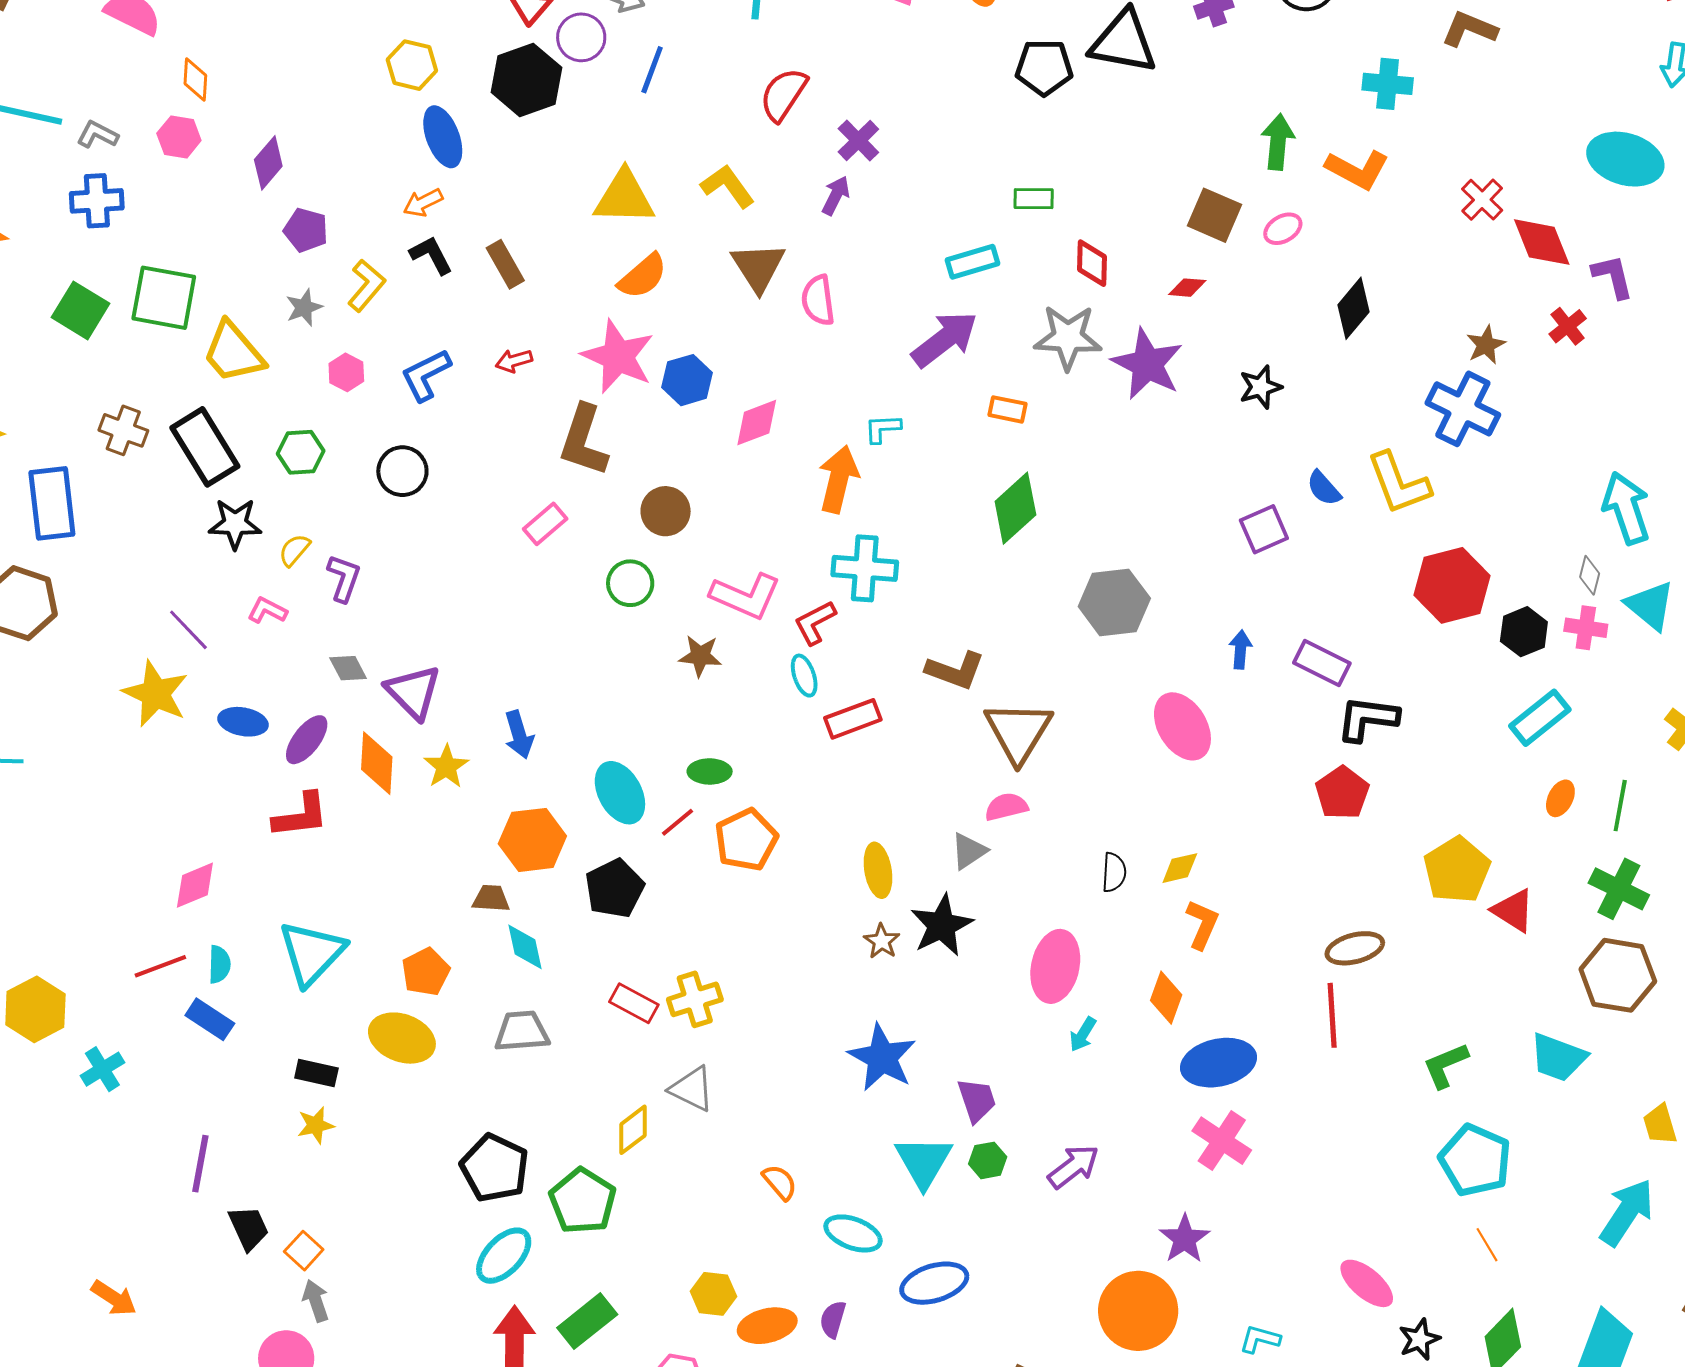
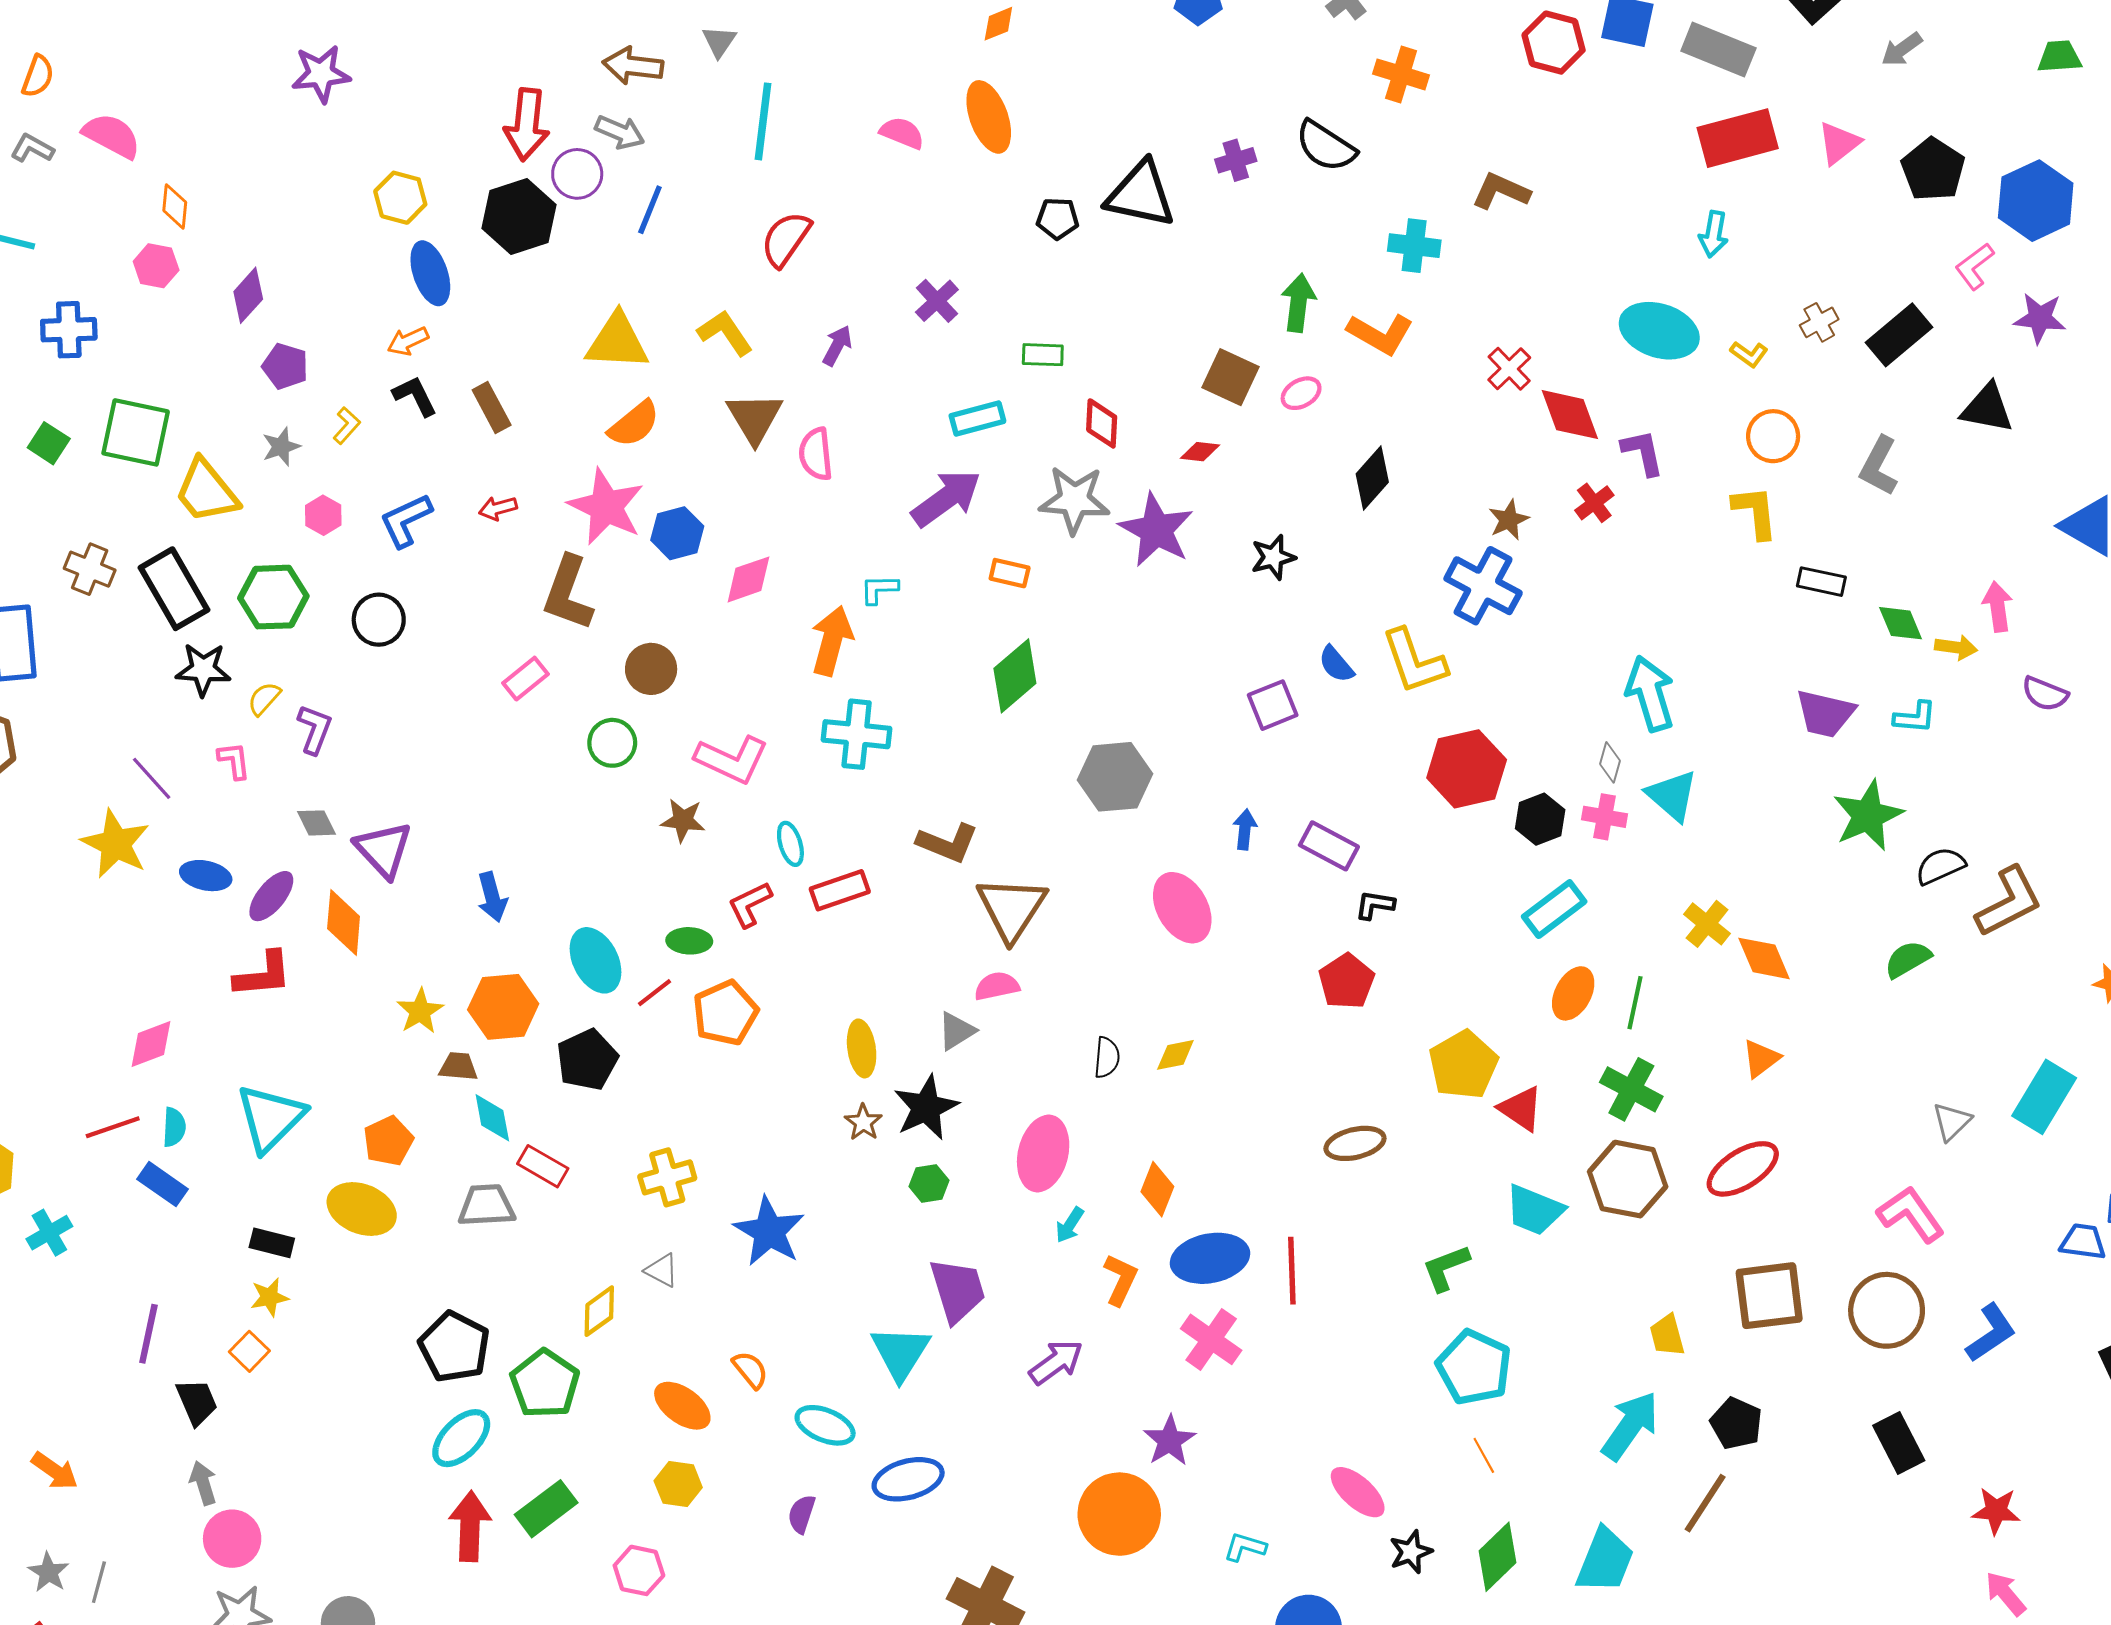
black pentagon: (1044, 67) -> (1058, 218), size x0.7
gray L-shape: (97, 135) -> (32, 148), moved
purple cross: (858, 141) -> (937, 301), moved
yellow L-shape: (366, 285) -> (347, 426), size x0.7
green square: (81, 310) -> (49, 443), size x0.7
green hexagon: (301, 452) -> (273, 597), size x1.4
pink L-shape: (267, 610) -> (234, 761), turned 54
red L-shape: (815, 623) -> (750, 904), moved
black L-shape: (1367, 719) -> (1375, 905), size x0.6
yellow star: (446, 767) -> (420, 1011), moved
orange ellipse: (1560, 798) -> (1573, 993), size x1.4
orange L-shape: (1202, 924) -> (1120, 1280), moved
red rectangle: (634, 1003) -> (543, 1166), moved
red line: (1332, 1015) -> (1292, 1271), moved
cyan trapezoid: (1558, 1057) -> (1535, 1210), moved
blue star: (882, 1058) -> (769, 1231), moved
gray triangle: (692, 1089) -> (662, 1270), size x0.7
purple trapezoid: (977, 1100) -> (958, 1290), size x1.4
green hexagon: (988, 1160) -> (929, 1183), moved
orange square: (304, 1251) -> (249, 1351), moved
gray arrow: (316, 1301) -> (203, 1483), moved
orange ellipse: (767, 1326) -> (682, 1406), moved, turned 48

